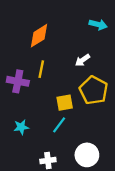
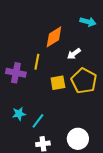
orange diamond: (39, 36) -> (54, 37), moved
yellow square: (65, 103) -> (58, 83), moved
cyan line: (59, 125) -> (38, 121), moved

